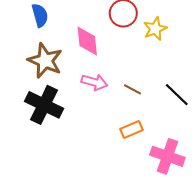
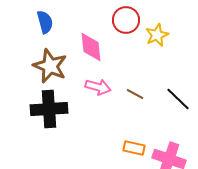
black cross: (44, 105) -> (49, 109), turned -30
orange rectangle: (131, 130) -> (134, 148), moved, turned 35

